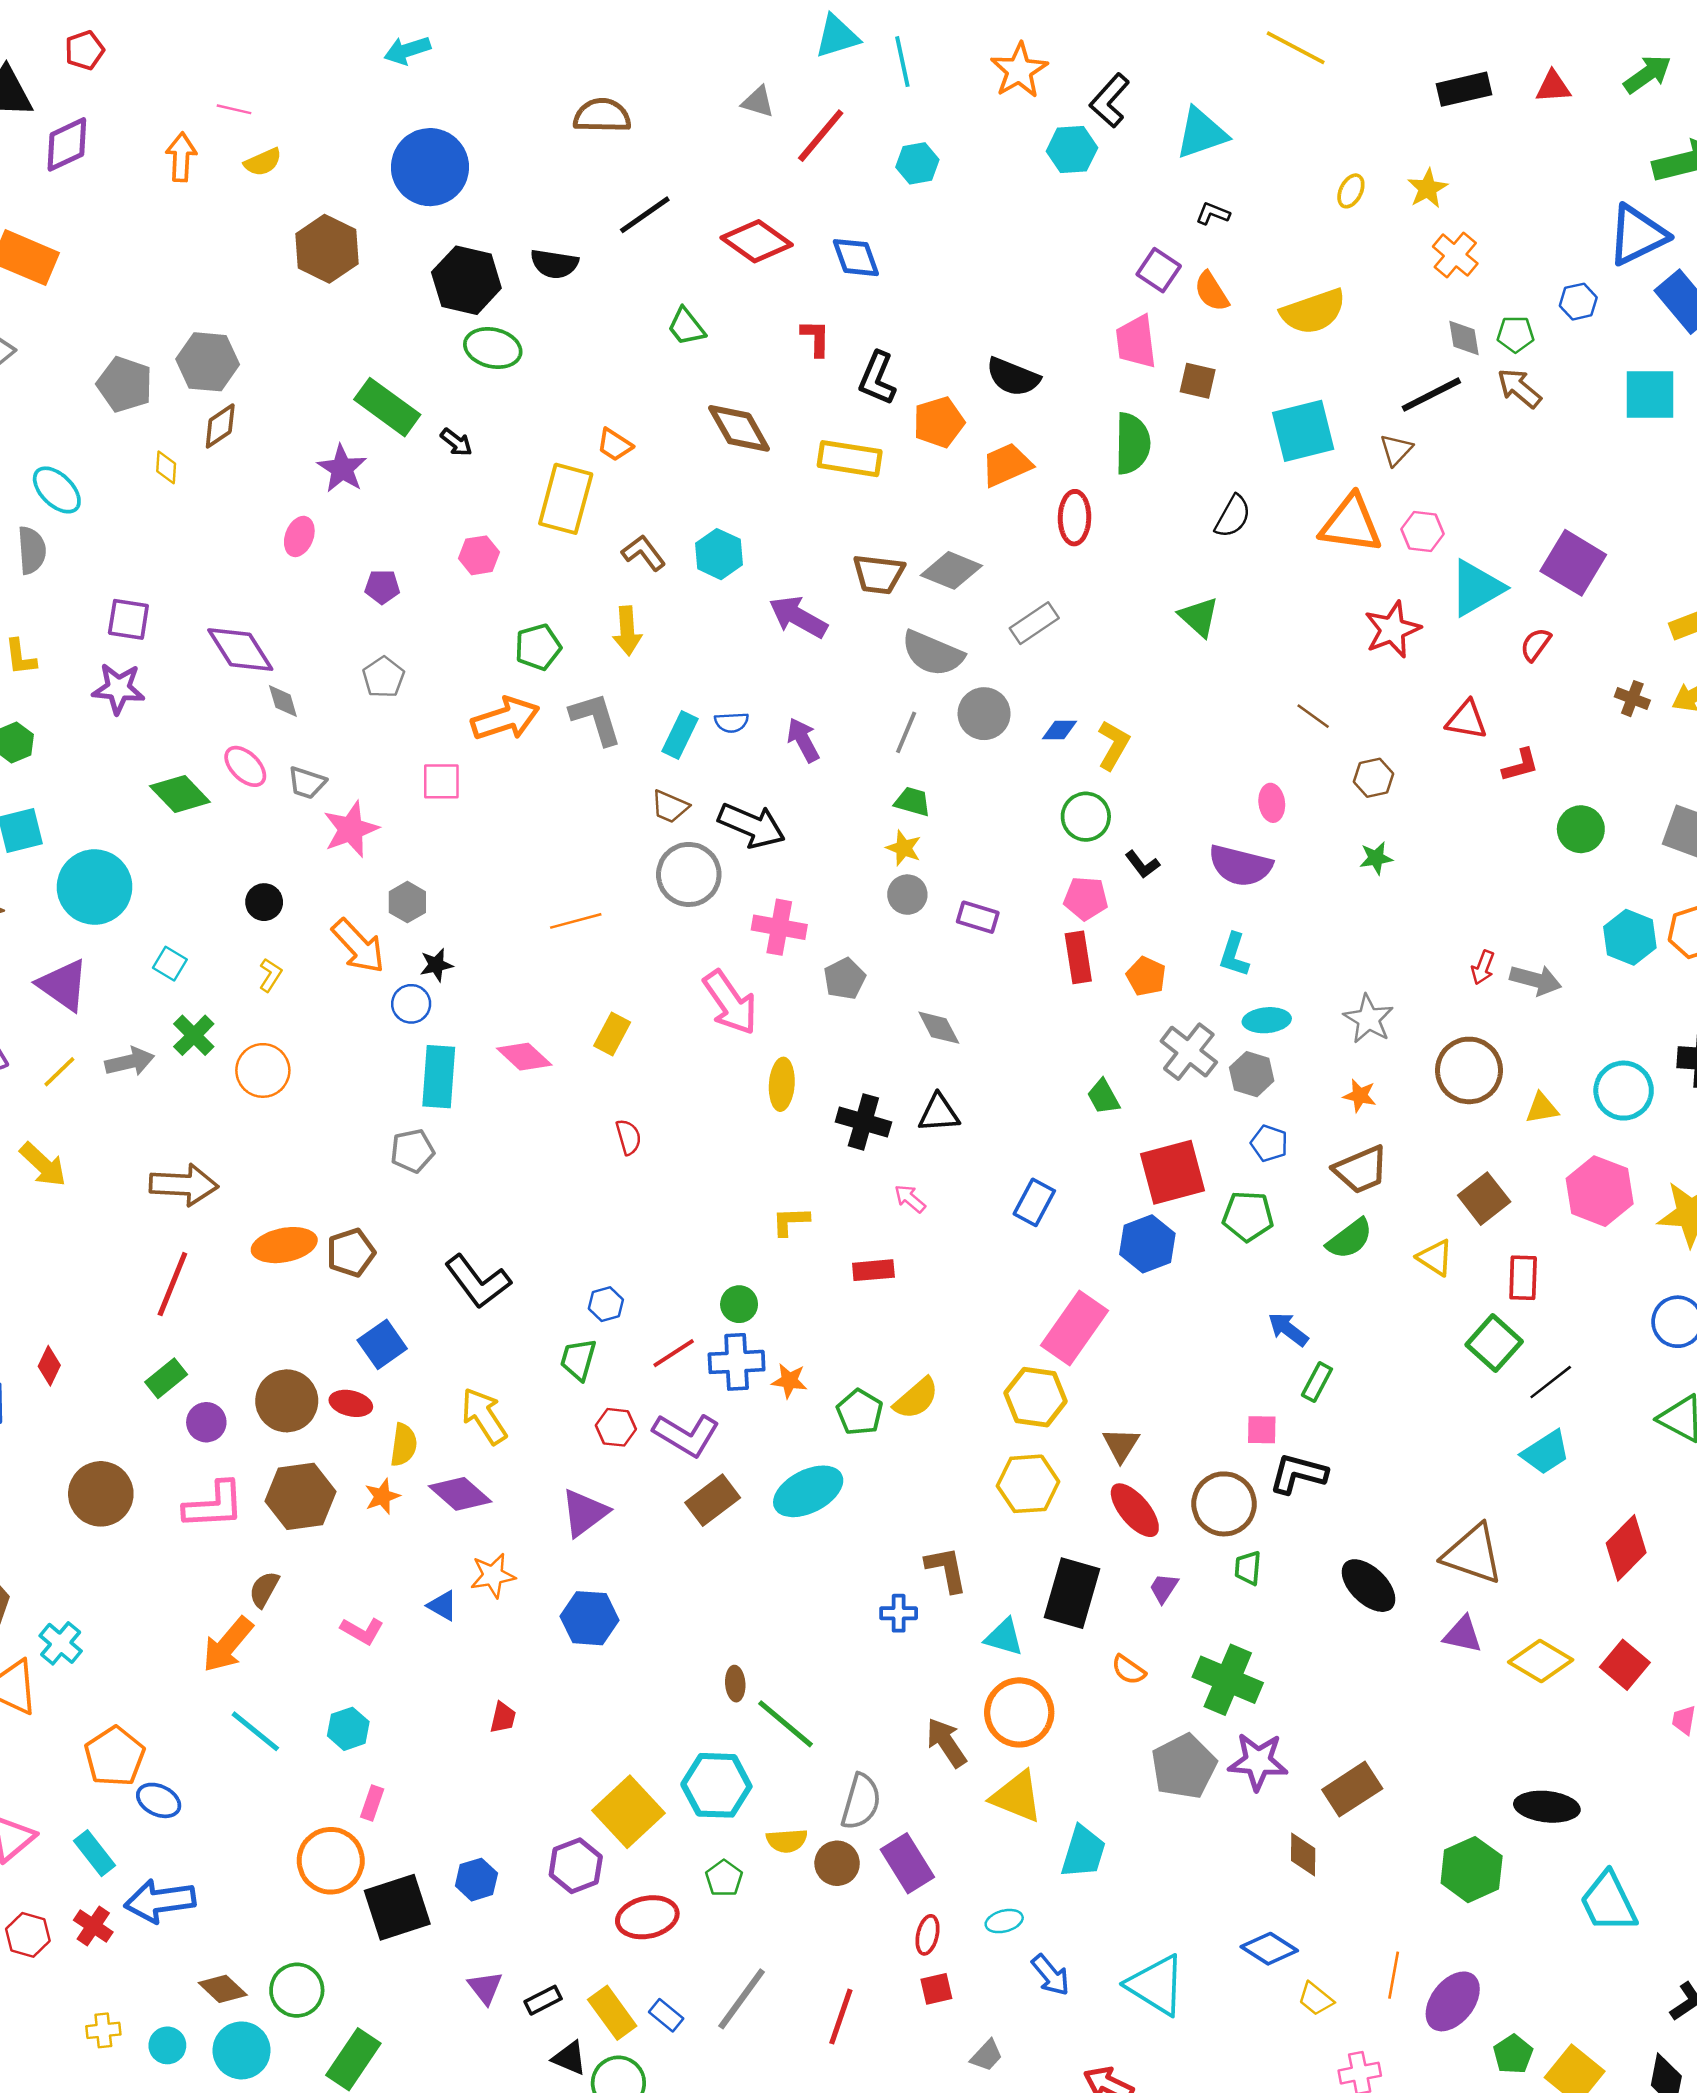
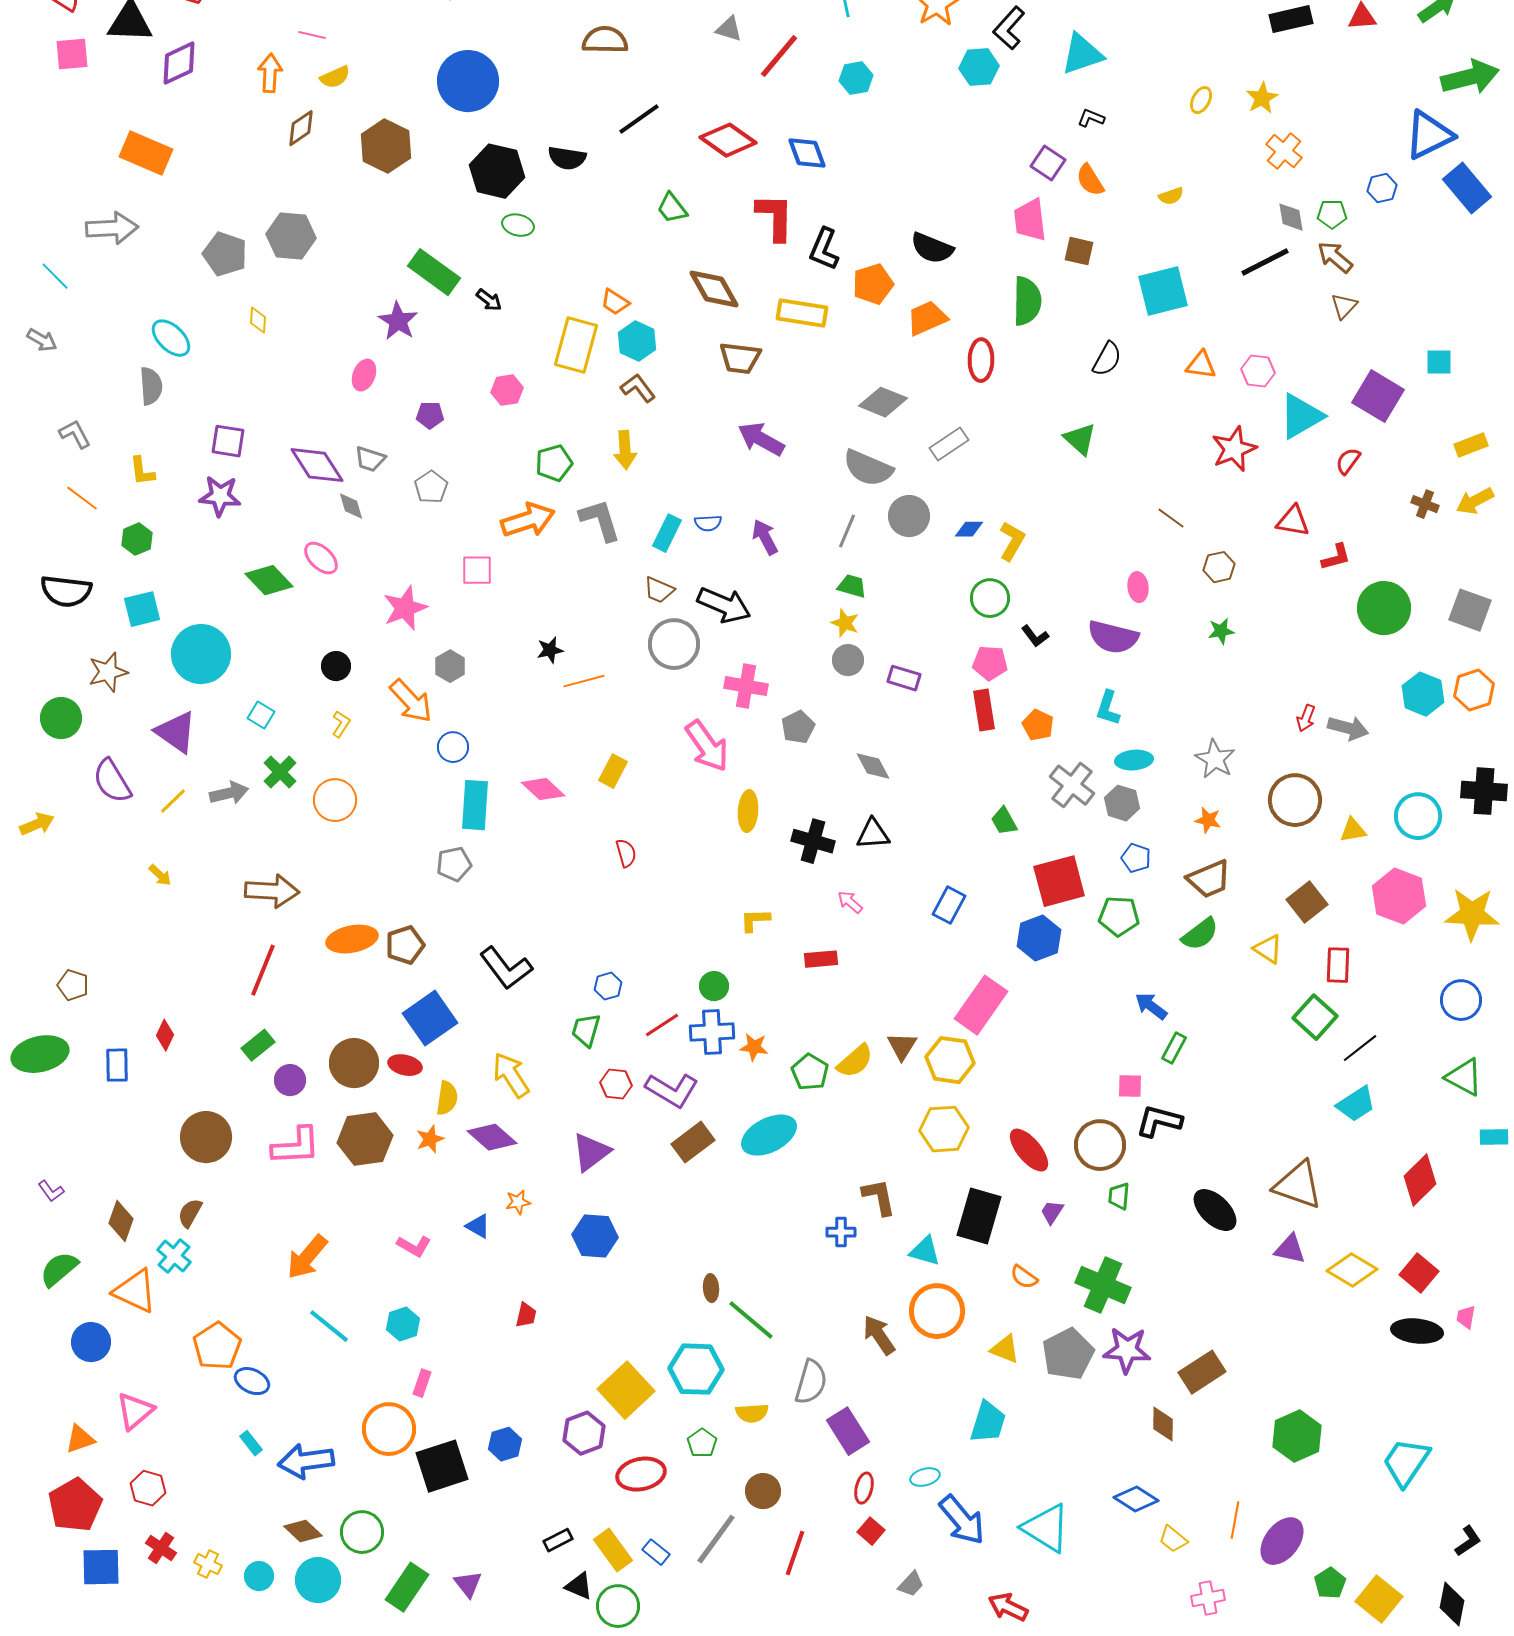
yellow semicircle: (1313, 312) -> (1171, 196), size x0.5
red L-shape: (816, 338) -> (775, 217), size x1.6
green ellipse: (493, 348) -> (518, 225), size x0.7
cyan square: (1650, 395) -> (1439, 362), moved, size x0.6
brown diamond: (220, 426) -> (301, 128), moved
brown triangle: (1396, 450) -> (1344, 306), moved
orange triangle: (1351, 524) -> (1201, 365), size x0.6
cyan hexagon: (719, 554) -> (637, 341), moved
brown trapezoid: (879, 574) -> (740, 358), moved
gray trapezoid: (307, 783) -> (370, 459), moved
green circle: (1581, 829) -> (1384, 608), size x1.4
black star: (436, 965) -> (550, 650), moved
yellow arrow: (43, 1165) -> (160, 875), size x0.6
blue square: (382, 1344) -> (430, 1018), size x1.4
brown triangle: (1121, 1445) -> (902, 1046), moved
orange star: (493, 1576) -> (518, 1202), size x0.7
brown semicircle: (264, 1589) -> (190, 1213), moved
yellow triangle: (1017, 1797) -> (1005, 1349), moved, size x0.7
black ellipse: (1547, 1807) -> (1417, 1331), moved
cyan rectangle: (95, 1853) -> (251, 1443), moved, size x0.7
brown circle: (837, 1863) -> (763, 1491), moved
blue arrow: (160, 1901) -> (306, 1461), moved
cyan trapezoid: (1608, 1902) -> (1406, 1462), turned 60
red cross: (93, 1926) -> (161, 1548), moved
blue arrow: (1051, 1975) -> (962, 1520), size x1.5
purple triangle: (485, 1988) -> (468, 1584), moved
red square: (936, 1989) -> (871, 1531), turned -36
yellow cross: (103, 2030) -> (208, 1564), turned 32

